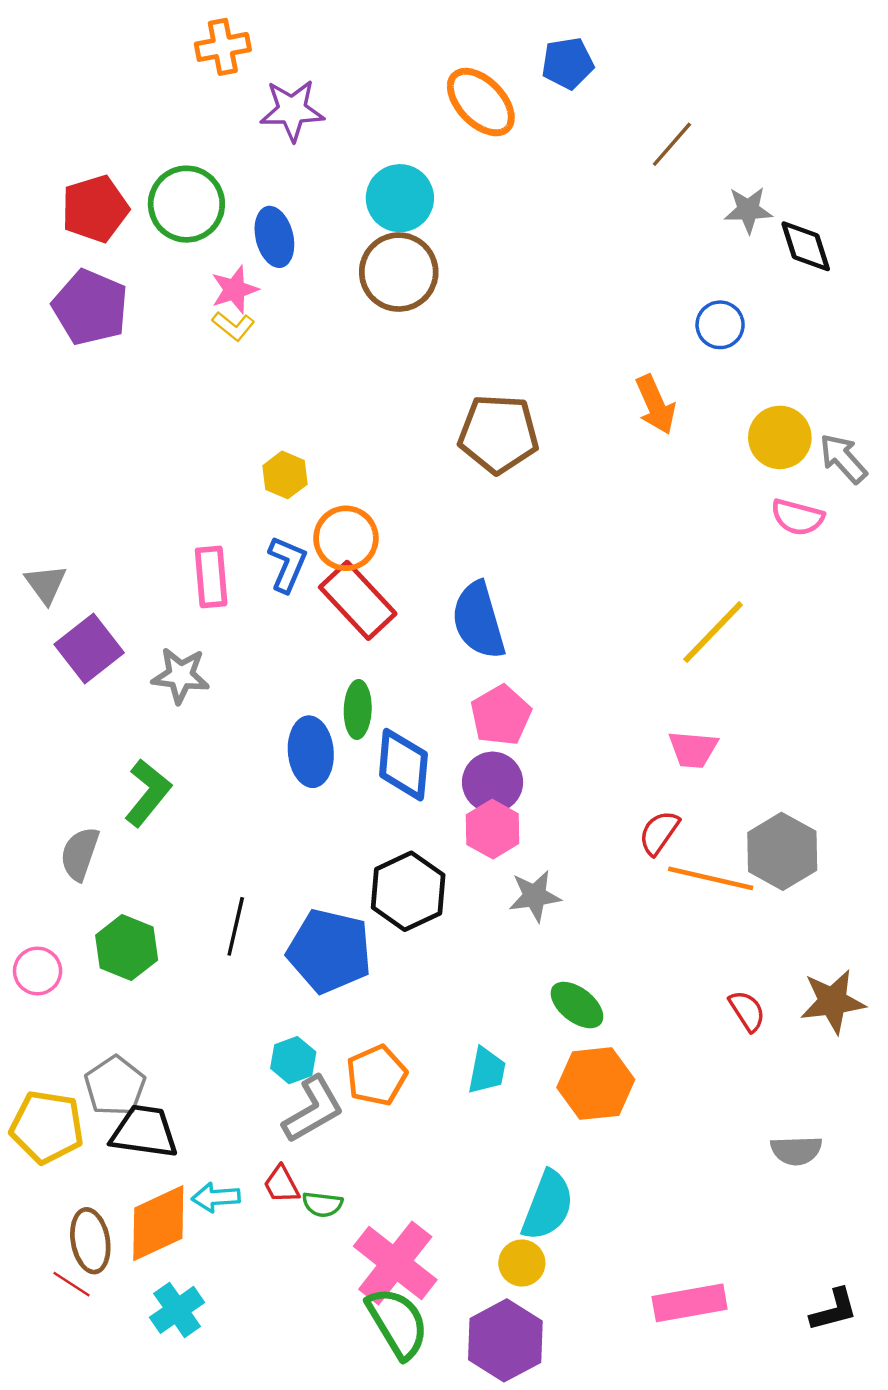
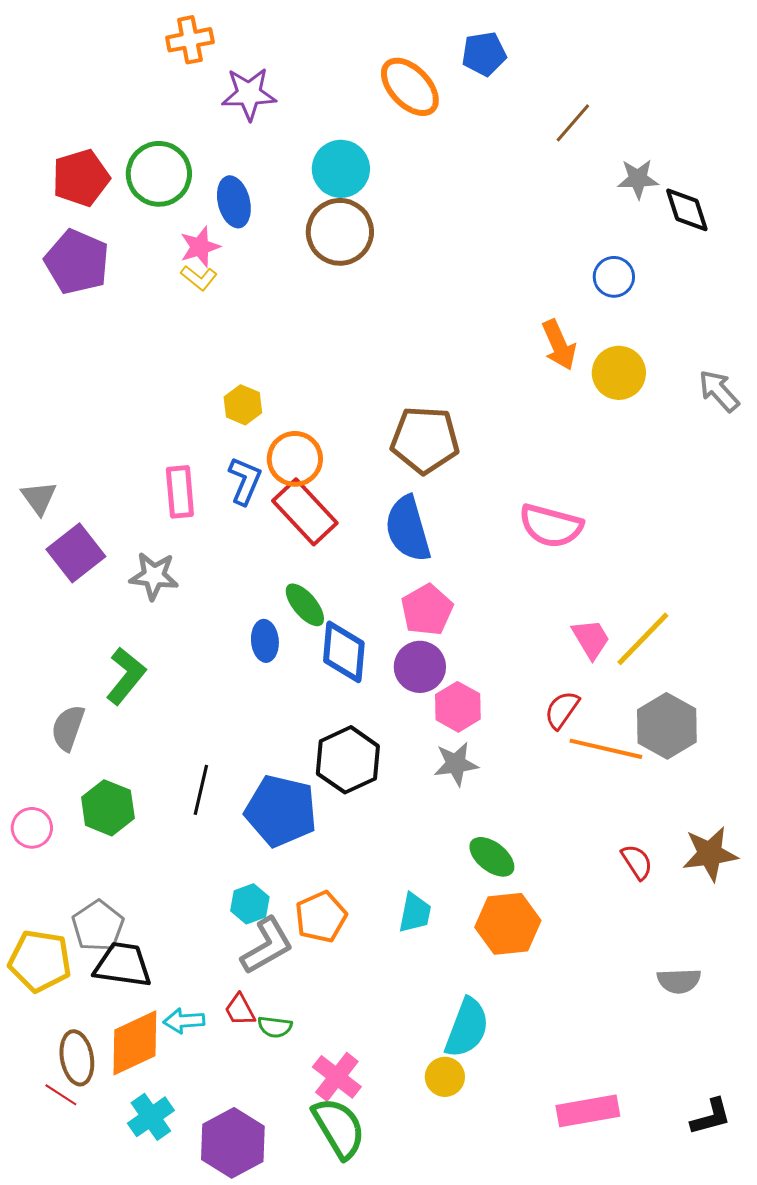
brown pentagon: (498, 434) -> (425, 440), moved
yellow circle: (780, 437) -> (619, 373), moved
pink semicircle: (797, 517) -> (551, 526), moved, size x1.4
yellow line: (713, 632) -> (643, 639), moved
green ellipse: (358, 709) -> (305, 605), turned -42
pink trapezoid: (693, 749) -> (591, 639), turned -126
blue ellipse: (311, 752) -> (265, 641), size x0.7
pink hexagon: (493, 829) -> (458, 707), moved
pink cross: (395, 1263) -> (337, 1077), size x0.7
purple hexagon: (505, 1340) -> (233, 1143), moved

